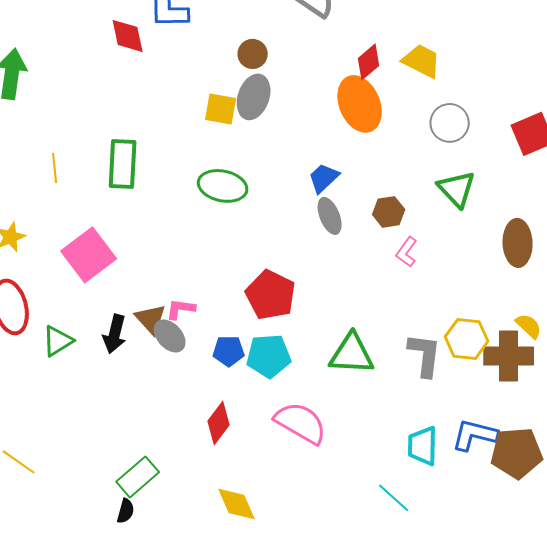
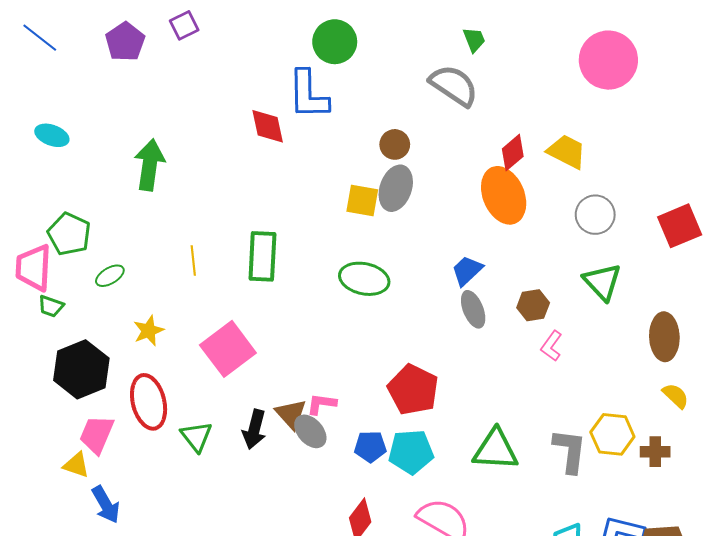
yellow semicircle: (529, 326) -> (676, 396), moved
green triangle: (58, 341) -> (196, 436), turned -36
brown cross: (509, 356) -> (655, 452), size x0.6

